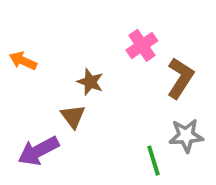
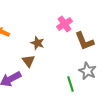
brown L-shape: (180, 78) -> (84, 41), turned 125
gray star: (186, 136) -> (87, 71), turned 30

